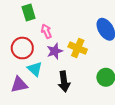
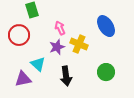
pink arrow: (46, 31) -> (60, 28), moved
red circle: (22, 48) -> (19, 35), moved

